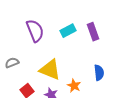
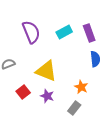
blue semicircle: (99, 73) -> (95, 59), moved
orange star: (74, 86) -> (81, 87), moved

